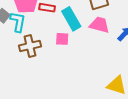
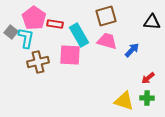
pink square: (62, 39) -> (70, 55), size x1.6

